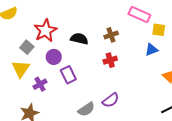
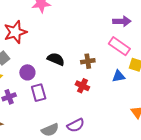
red star: (45, 31) -> (15, 32), moved
blue triangle: (151, 50) -> (119, 76), moved
red cross: (110, 60) -> (82, 86), turned 32

